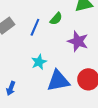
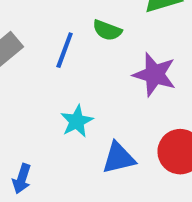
green semicircle: (56, 19) -> (107, 30), turned 72
blue triangle: (58, 81) -> (119, 158), size x0.7

